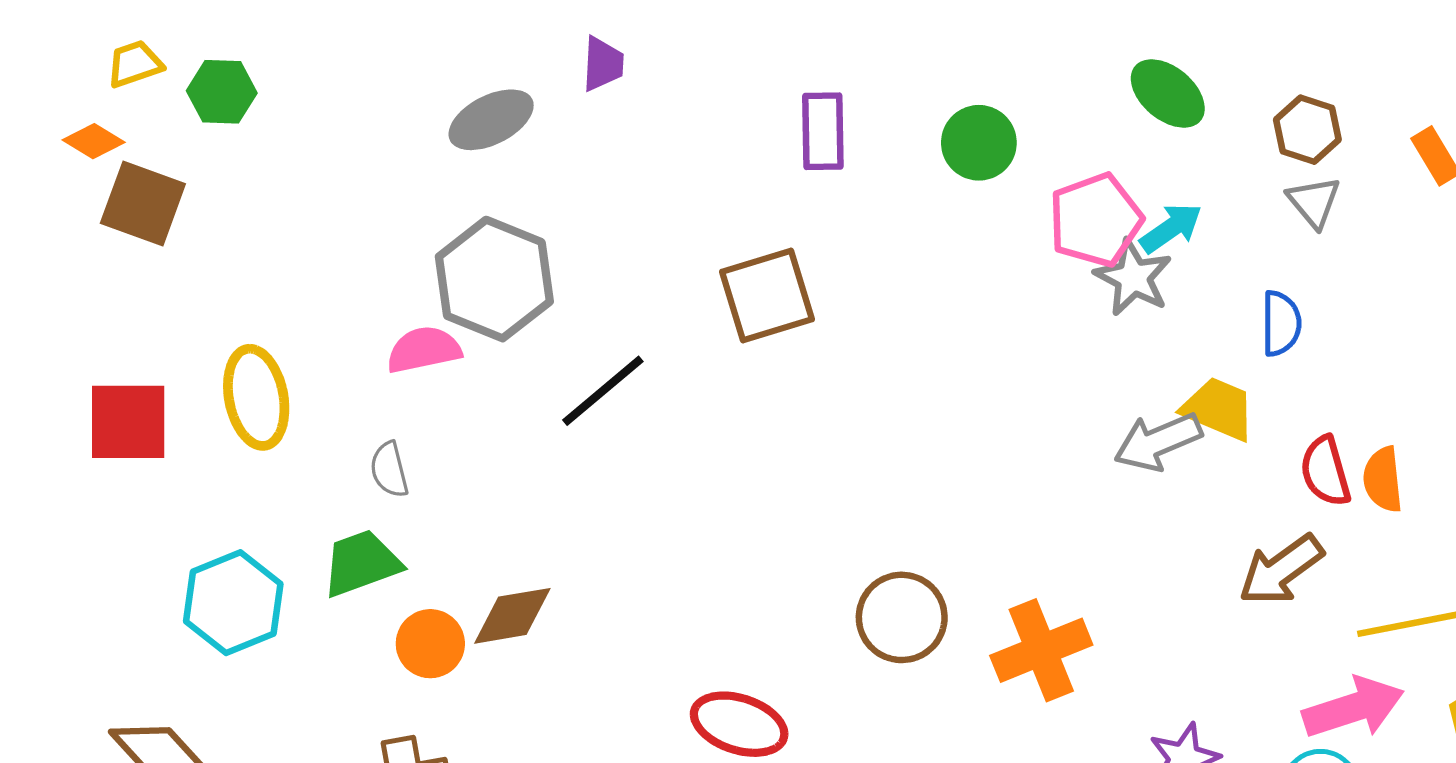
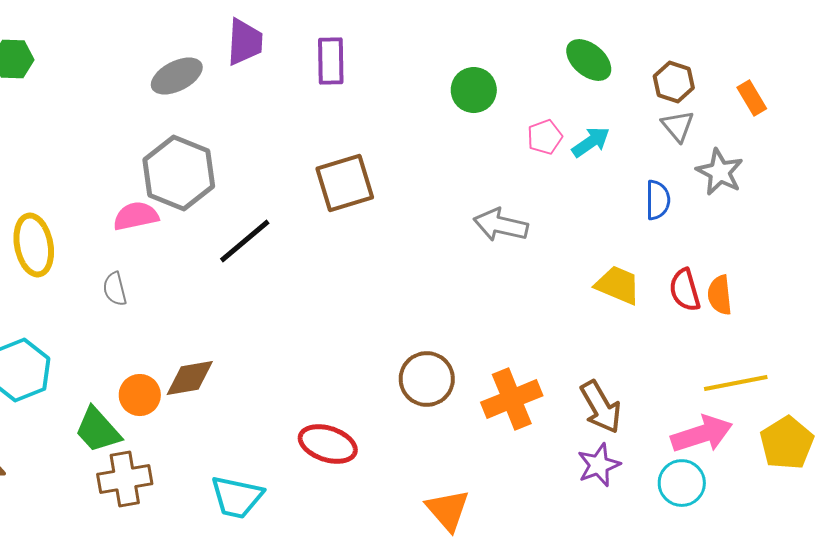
purple trapezoid: (603, 64) -> (245, 42), size x1.4
purple rectangle: (823, 131) -> (331, 61), moved
pink pentagon: (1095, 220) -> (545, 137), size x0.6
gray star: (1133, 277) -> (720, 172), moved
yellow trapezoid: (1219, 409) -> (618, 285), moved
gray arrow: (1158, 442) -> (501, 225), moved, turned 36
green trapezoid: (361, 563) -> (98, 430), moved, turned -112
brown arrow: (1281, 570) -> (601, 407), moved, turned -84

